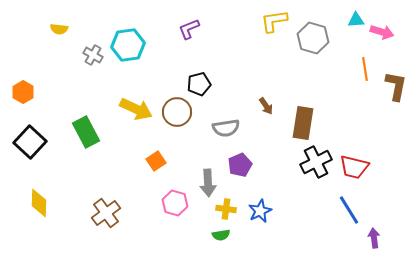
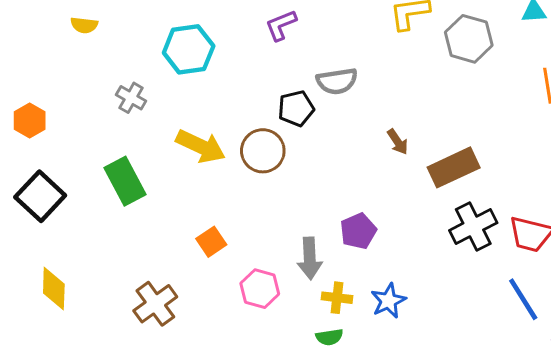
gray cross: (93, 55) -> (131, 98), moved
brown rectangle: (303, 123) -> (454, 167), turned 56
gray semicircle: (226, 128) -> (337, 81), moved
orange square: (156, 161) -> (211, 242), moved

